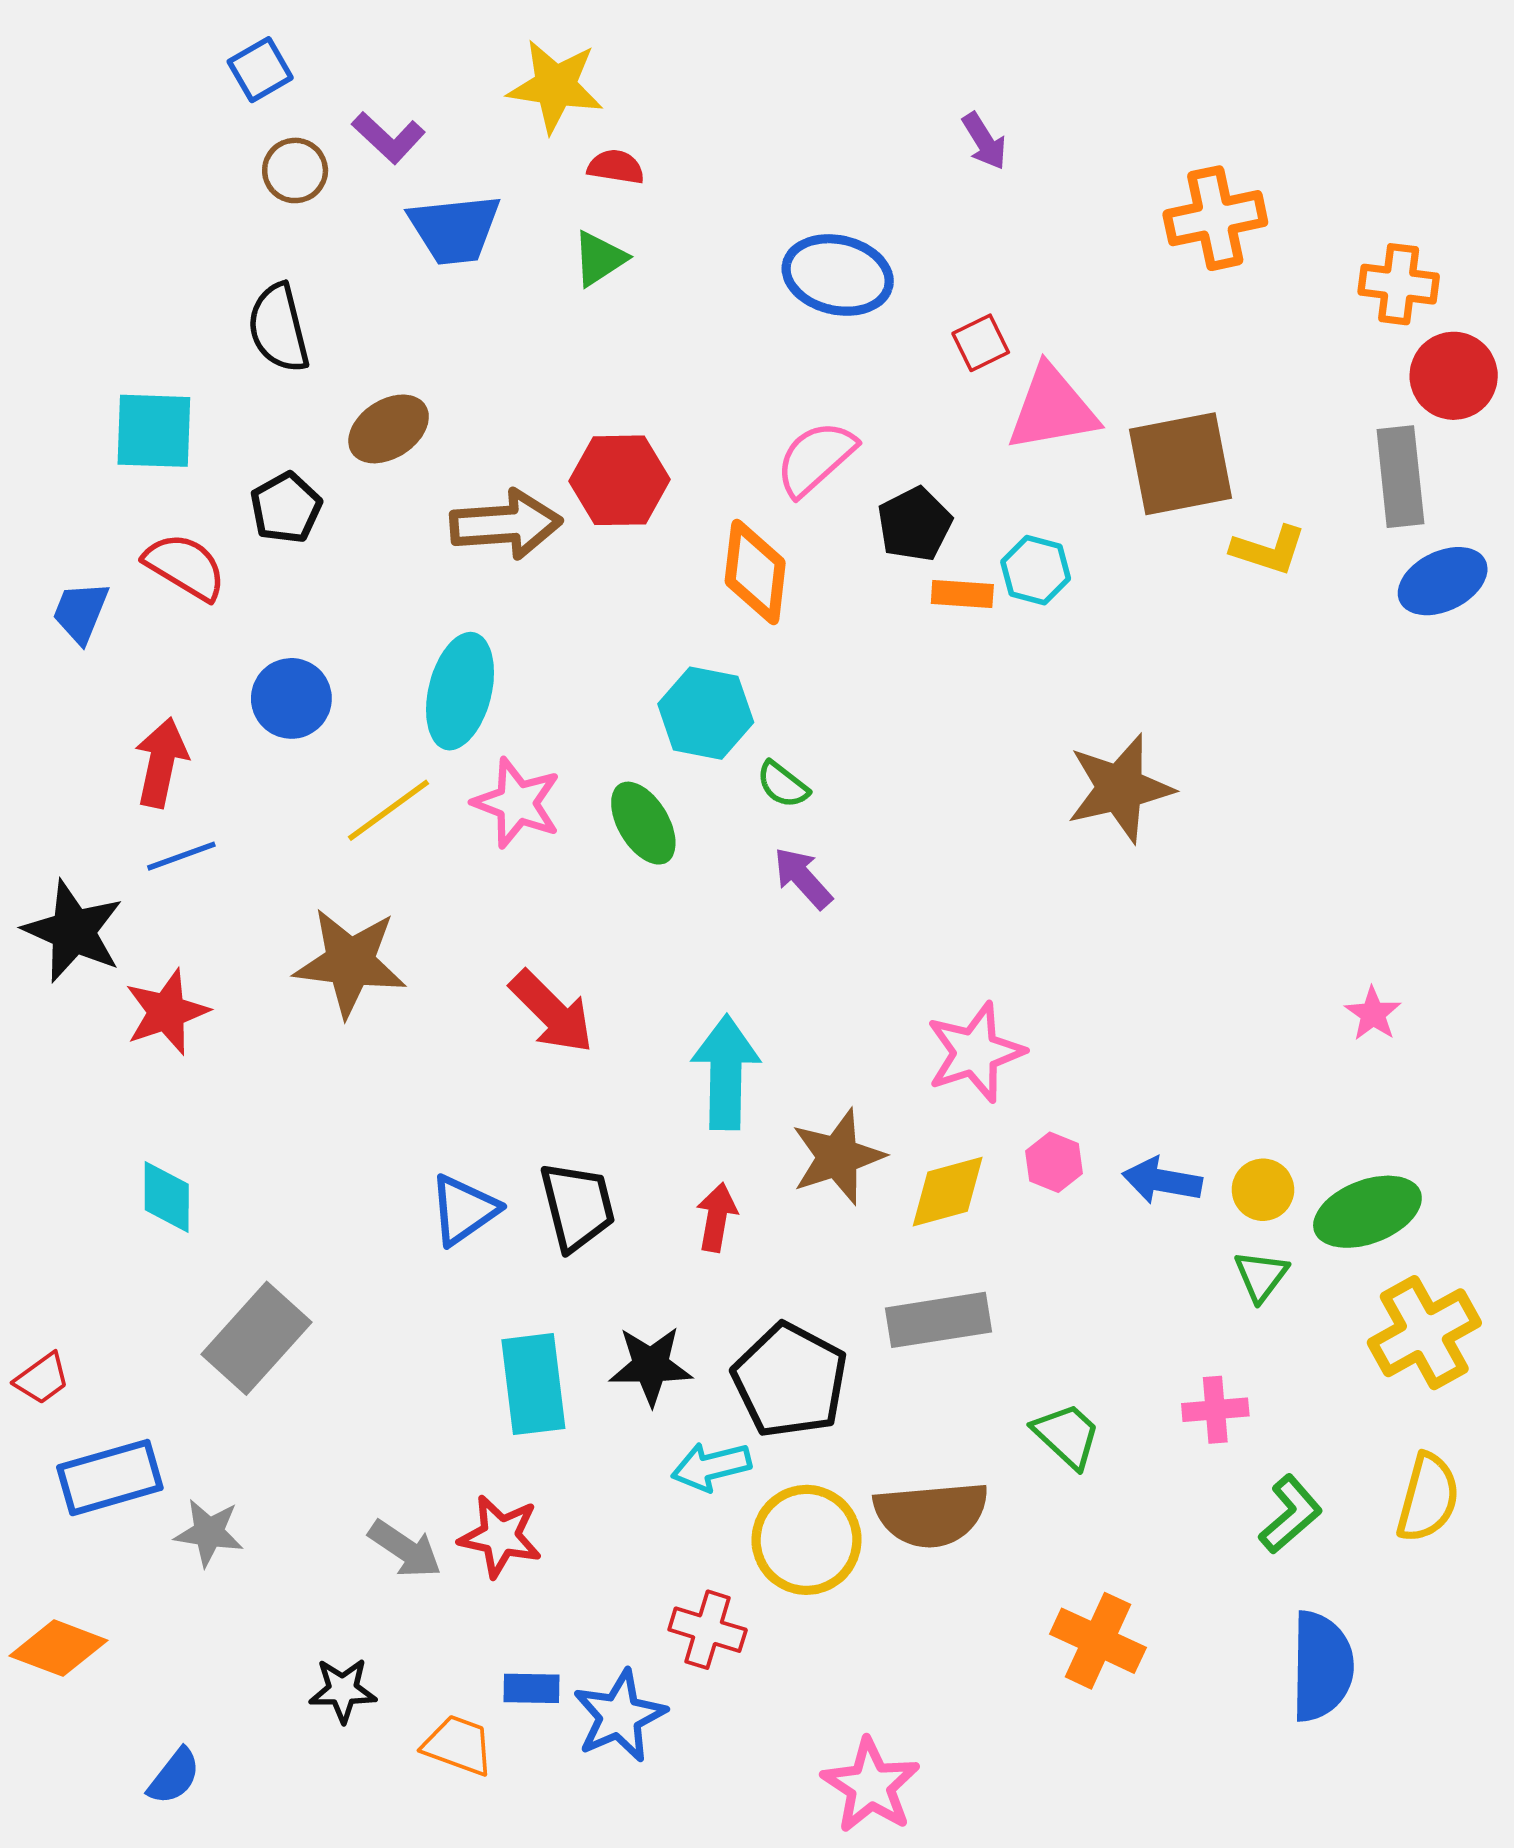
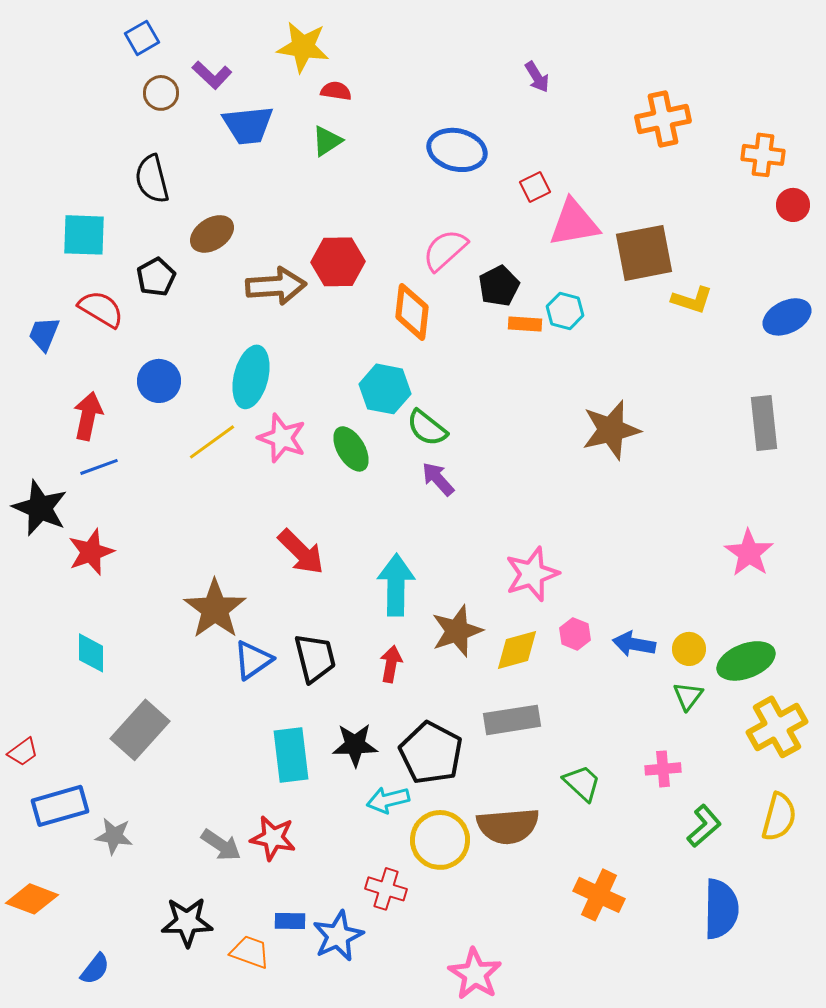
red circle: (1454, 376) -> (793, 205), size x0.7
gray rectangle: (1400, 477) -> (764, 423), moved
green semicircle: (783, 785) -> (427, 428), size x1.4
brown star: (350, 962) -> (215, 609), moved, turned 30
pink star: (1373, 1014) -> (749, 553), size x1.6
black star: (343, 1690) -> (187, 922), size x1.4

